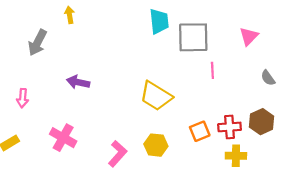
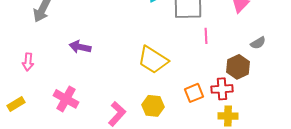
gray semicircle: (268, 78) -> (258, 43), turned -84
brown hexagon: (262, 122) -> (238, 67), moved

